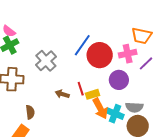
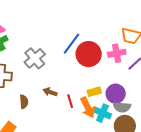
purple circle: (119, 80) -> (116, 94), moved
red line: (81, 89) -> (70, 101), moved
yellow rectangle: (92, 94) -> (94, 92), moved
brown semicircle: (30, 112) -> (24, 102), moved

